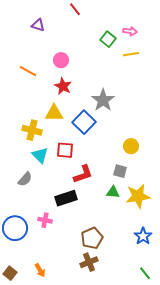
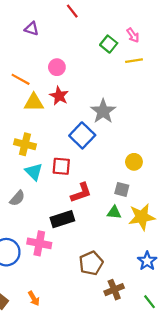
pink arrow: (130, 31) -> (133, 35), turned 48
yellow triangle: (54, 113) -> (34, 102), moved
pink cross: (45, 220) -> (39, 243), size x1.5
brown cross: (89, 262) -> (114, 290), moved

